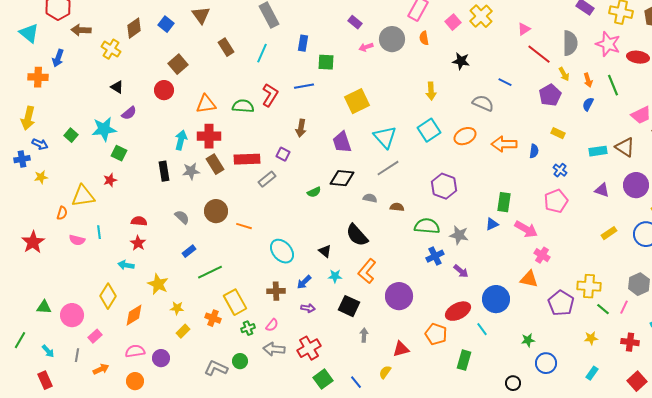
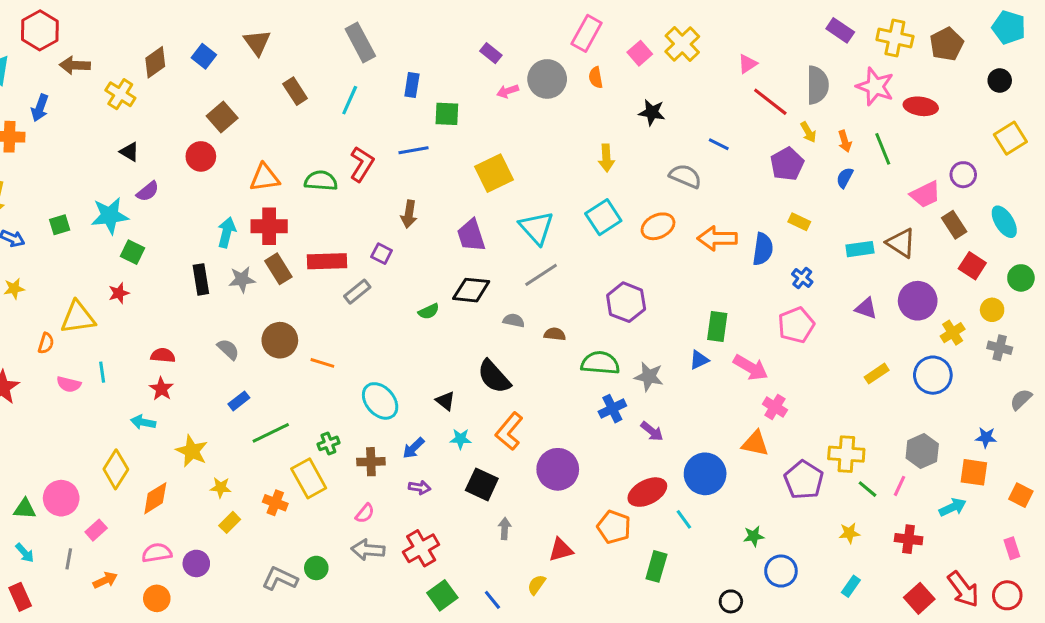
green square: (71, 135) -> (60, 225), turned 32
blue semicircle: (534, 151) -> (763, 249), size x1.5
green triangle: (44, 307) -> (25, 509), moved
green cross: (248, 328) -> (328, 443), moved

